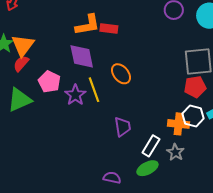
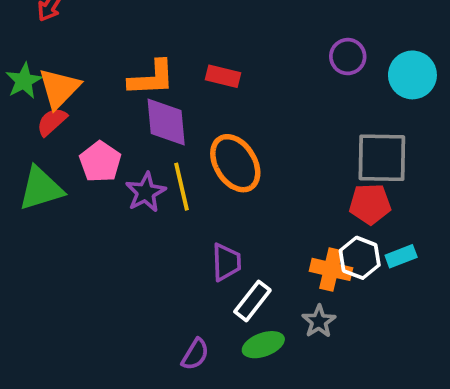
orange L-shape: (88, 25) -> (152, 78), moved
orange ellipse: (121, 74) -> (235, 163), size x1.4
white rectangle: (151, 146) -> (252, 301), moved
purple semicircle: (112, 178) -> (195, 354), turned 102

